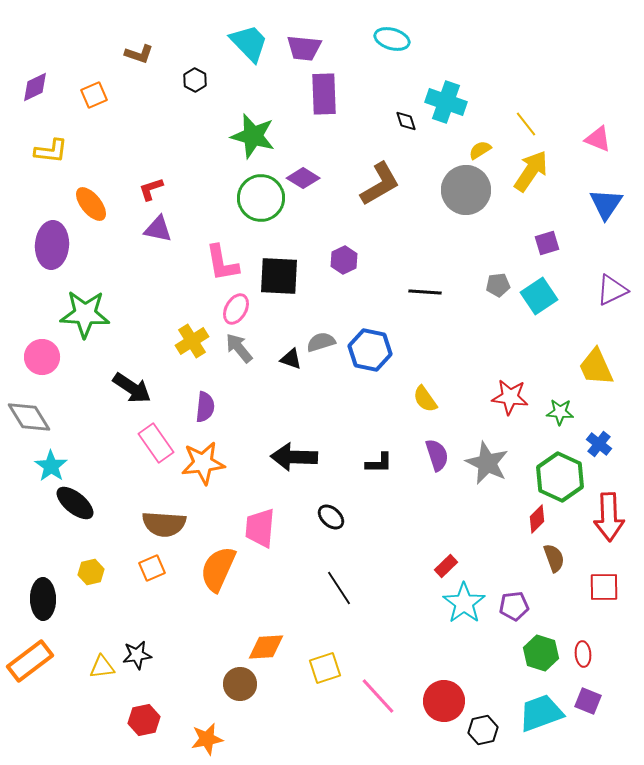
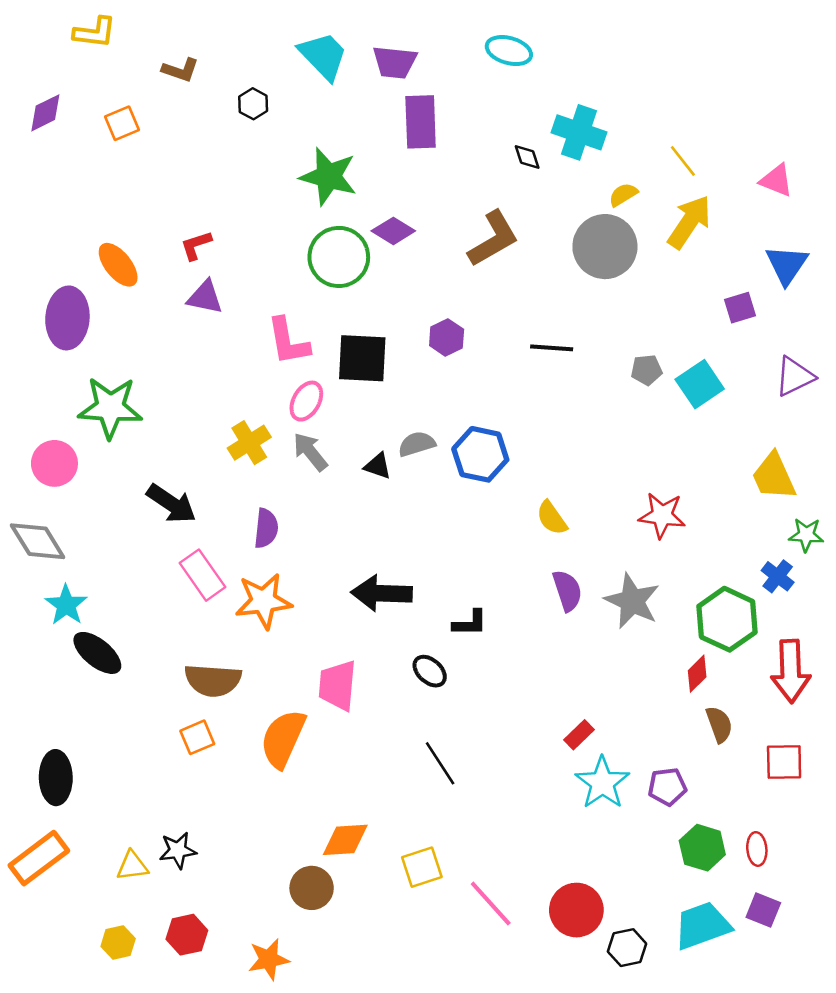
yellow L-shape: (51, 151) -> (95, 32), moved
purple square: (547, 243) -> (740, 308), moved
black line: (425, 292) -> (552, 348), moved
green star: (560, 412) -> (806, 535), moved
black L-shape: (379, 463) -> (470, 623), moved
yellow hexagon: (91, 572) -> (118, 942), moved

